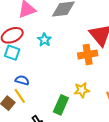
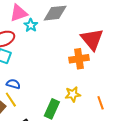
cyan star: (44, 40) -> (31, 25), moved

